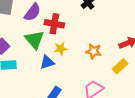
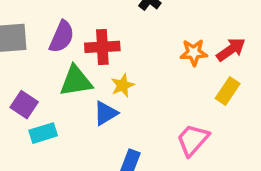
green triangle: (34, 40) -> (76, 81), turned -45
orange star: (94, 51) -> (194, 52), moved

